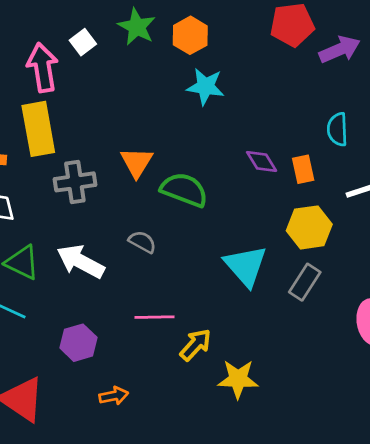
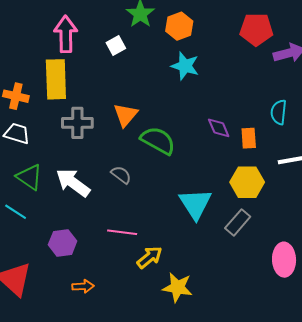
white square: (83, 42) -> (116, 45), moved

